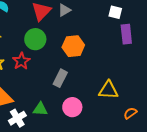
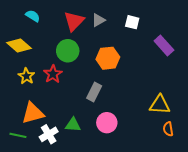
white square: (115, 12) -> (132, 22), moved
purple rectangle: (126, 34) -> (164, 45), turned -36
yellow triangle: (108, 90) -> (160, 105), moved
orange semicircle: (130, 113) -> (168, 129), turned -64

